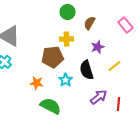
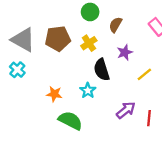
yellow cross: (67, 39) -> (89, 43), turned -32
brown pentagon: (53, 57) -> (58, 39), moved
black semicircle: (87, 70) -> (102, 70), moved

